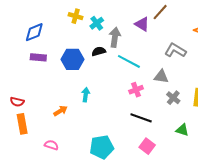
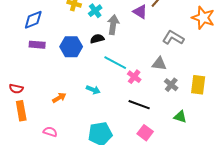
cyan line: (129, 61) -> (115, 63), moved
pink cross: (136, 90) -> (134, 77), turned -32
cyan arrow: (86, 95) -> (93, 90), moved, turned 104

